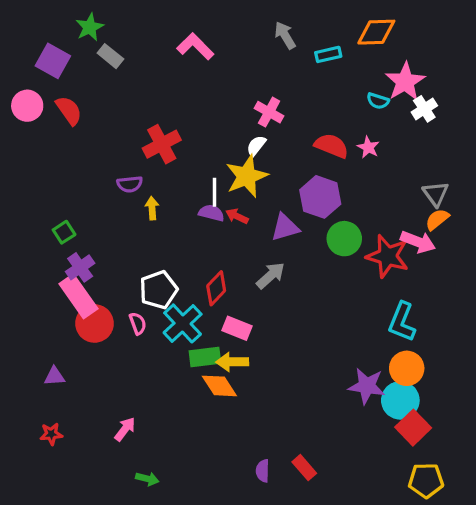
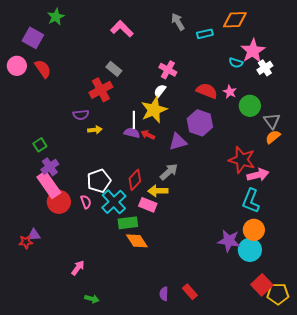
gray rectangle: (110, 56) -> (114, 69), moved
yellow arrow: (152, 208) -> (95, 130), turned 88
green circle: (344, 239) -> (250, 106), moved
pink arrow: (418, 242) -> (258, 175), moved, turned -35
yellow arrow: (232, 362) -> (158, 191), moved
red square: (413, 428) -> (262, 285), moved
red star: (51, 434) -> (26, 242), moved
yellow pentagon: (426, 480) -> (278, 294), moved

